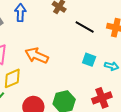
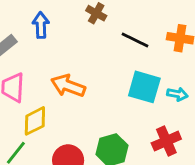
cyan square: (89, 60) -> (144, 87), size x1.6

